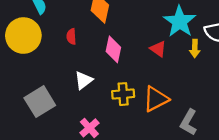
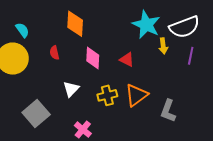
red triangle: (158, 49) -> (127, 60), moved

